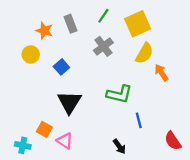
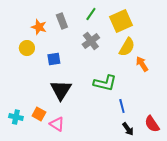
blue square: (61, 67) -> (54, 59), turned 32
cyan cross: (23, 145) -> (16, 117), moved
black arrow: (119, 147) -> (128, 129), moved

